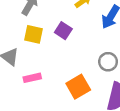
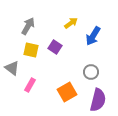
pink rectangle: (32, 78) -> (30, 85), turned -48

